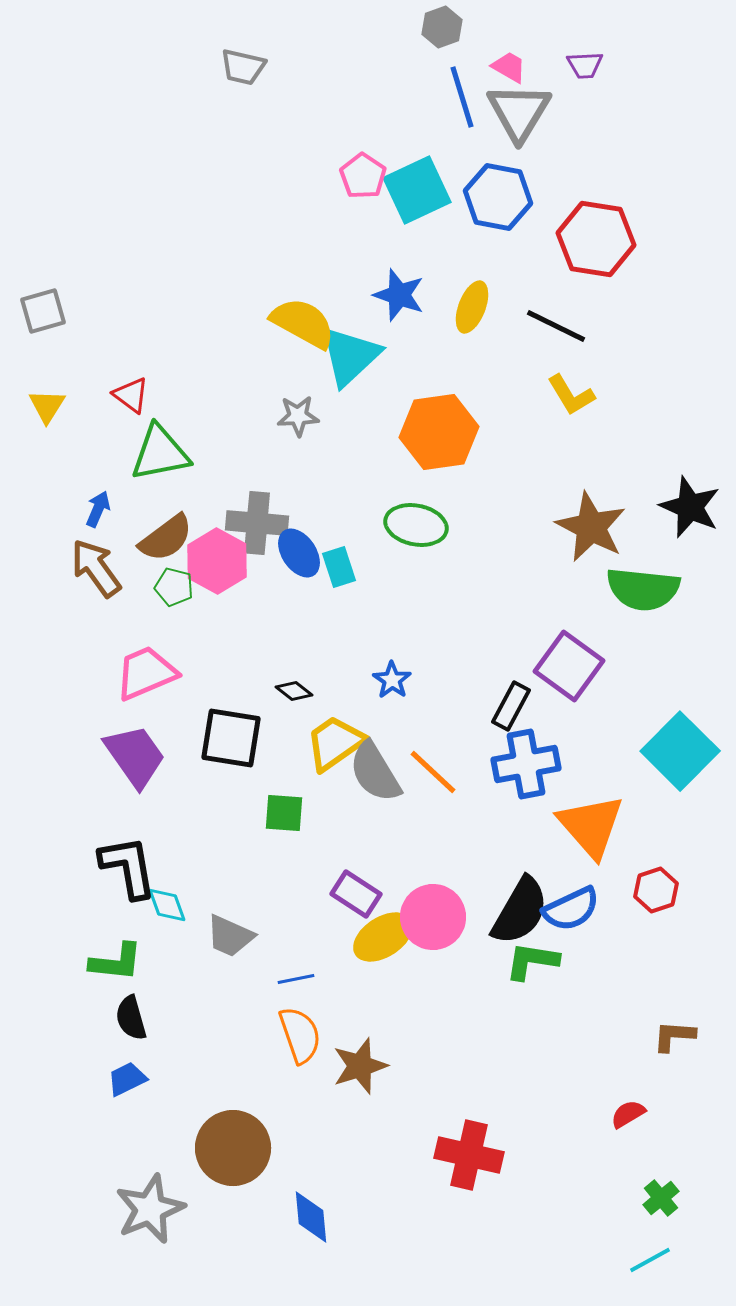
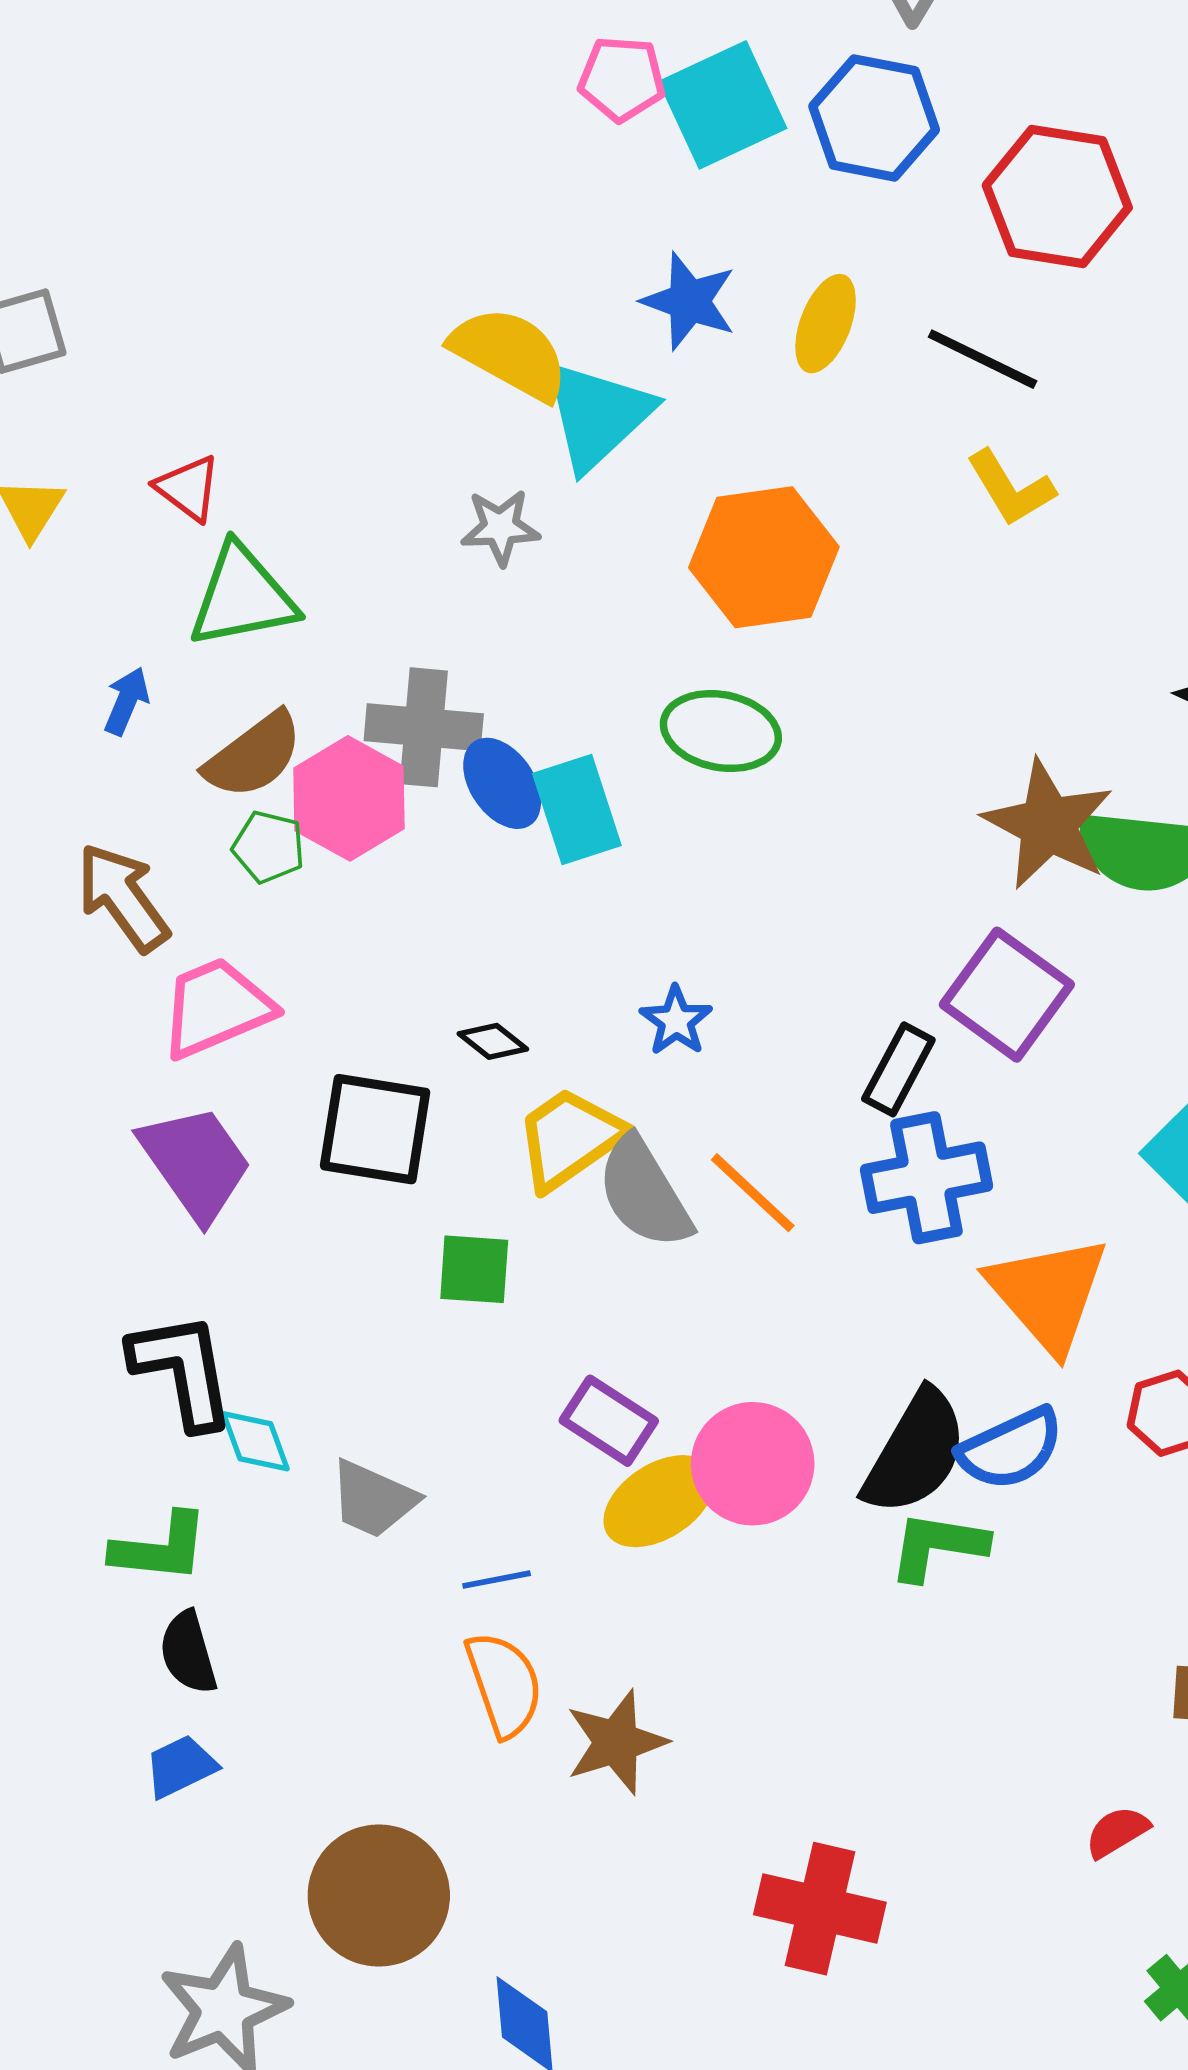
pink pentagon: (363, 176) -> (622, 79), turned -30
brown star: (591, 527) -> (1048, 824), moved
cyan rectangle: (339, 567) -> (577, 810), size x1.4
brown arrow: (96, 568) -> (123, 897), moved

